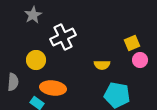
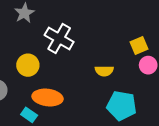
white cross: (63, 37) -> (59, 39), turned -35

